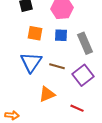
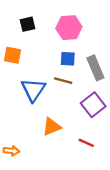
orange square: (35, 33) -> (13, 55), moved
brown line: (57, 66) -> (63, 81), moved

